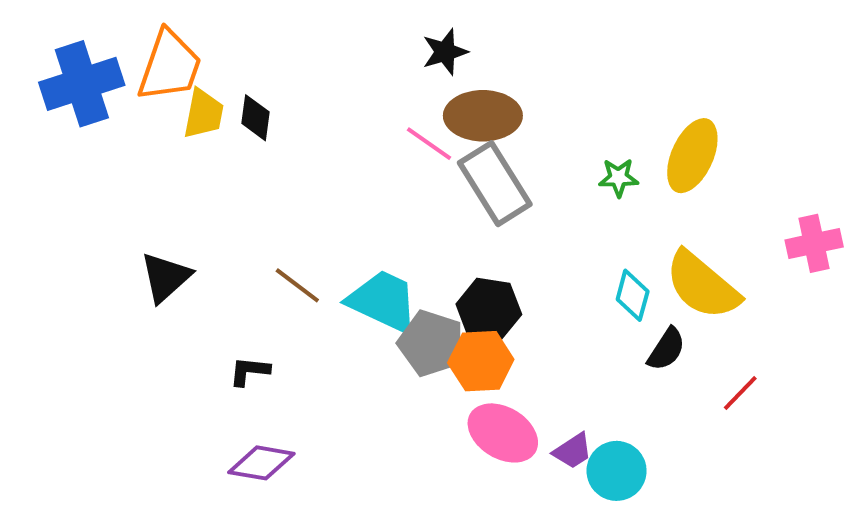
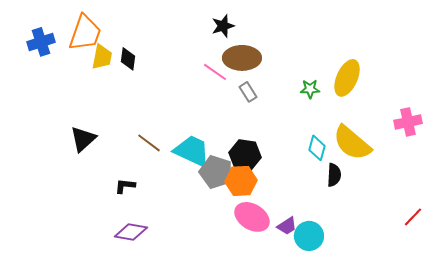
blue cross: (82, 84) -> (41, 42), size x0.7
gray rectangle: (495, 184) -> (248, 92), size x0.5
black semicircle: (666, 349) -> (334, 175), turned -30
red line: (740, 393) -> (413, 217), moved

